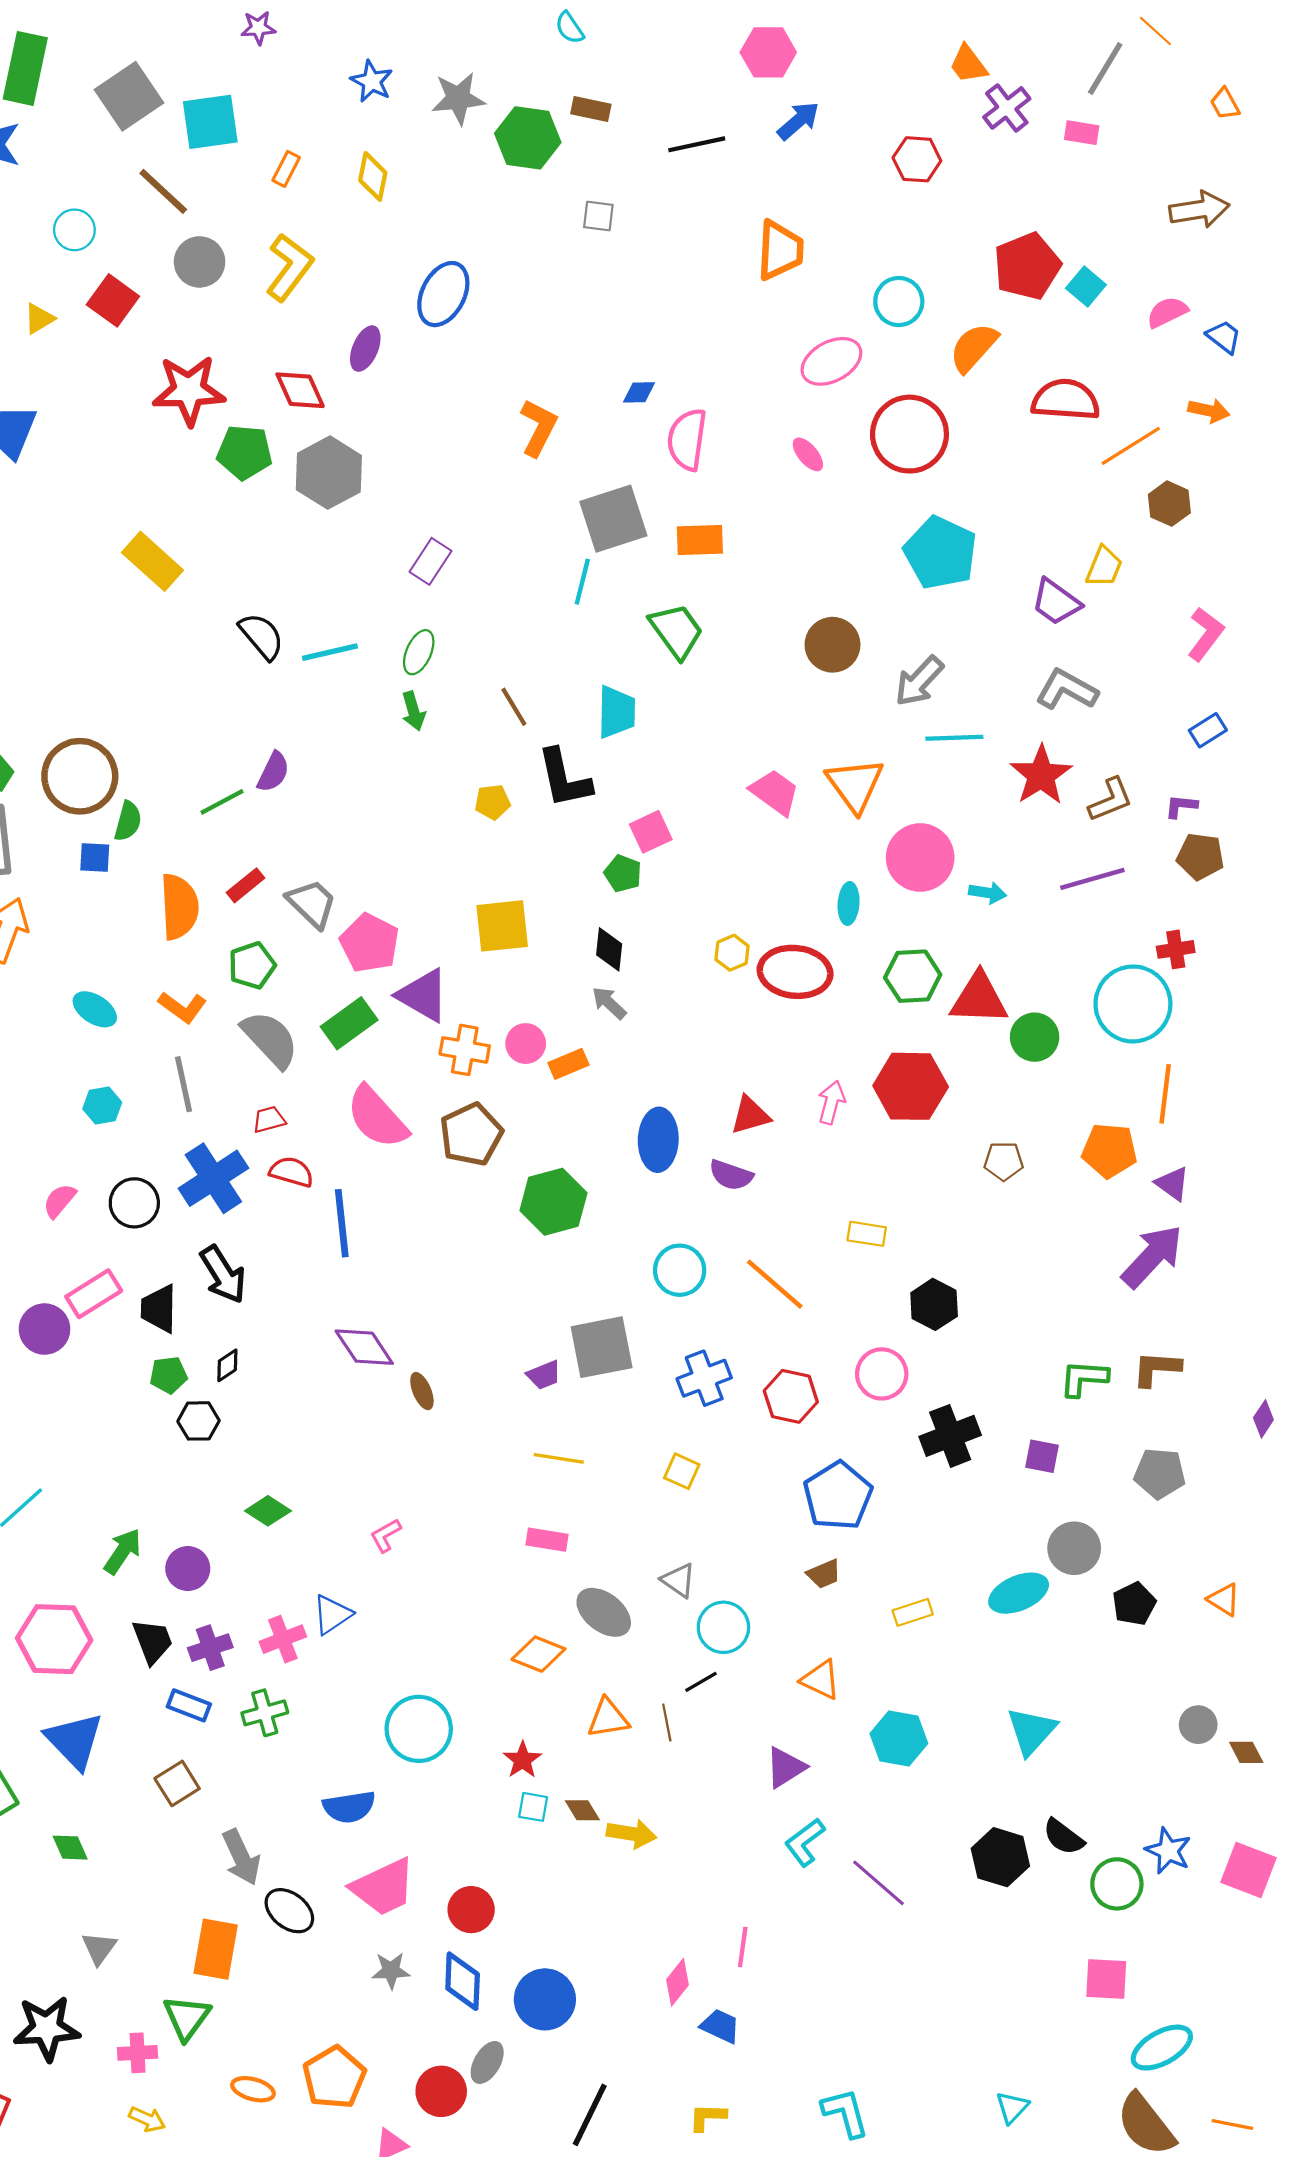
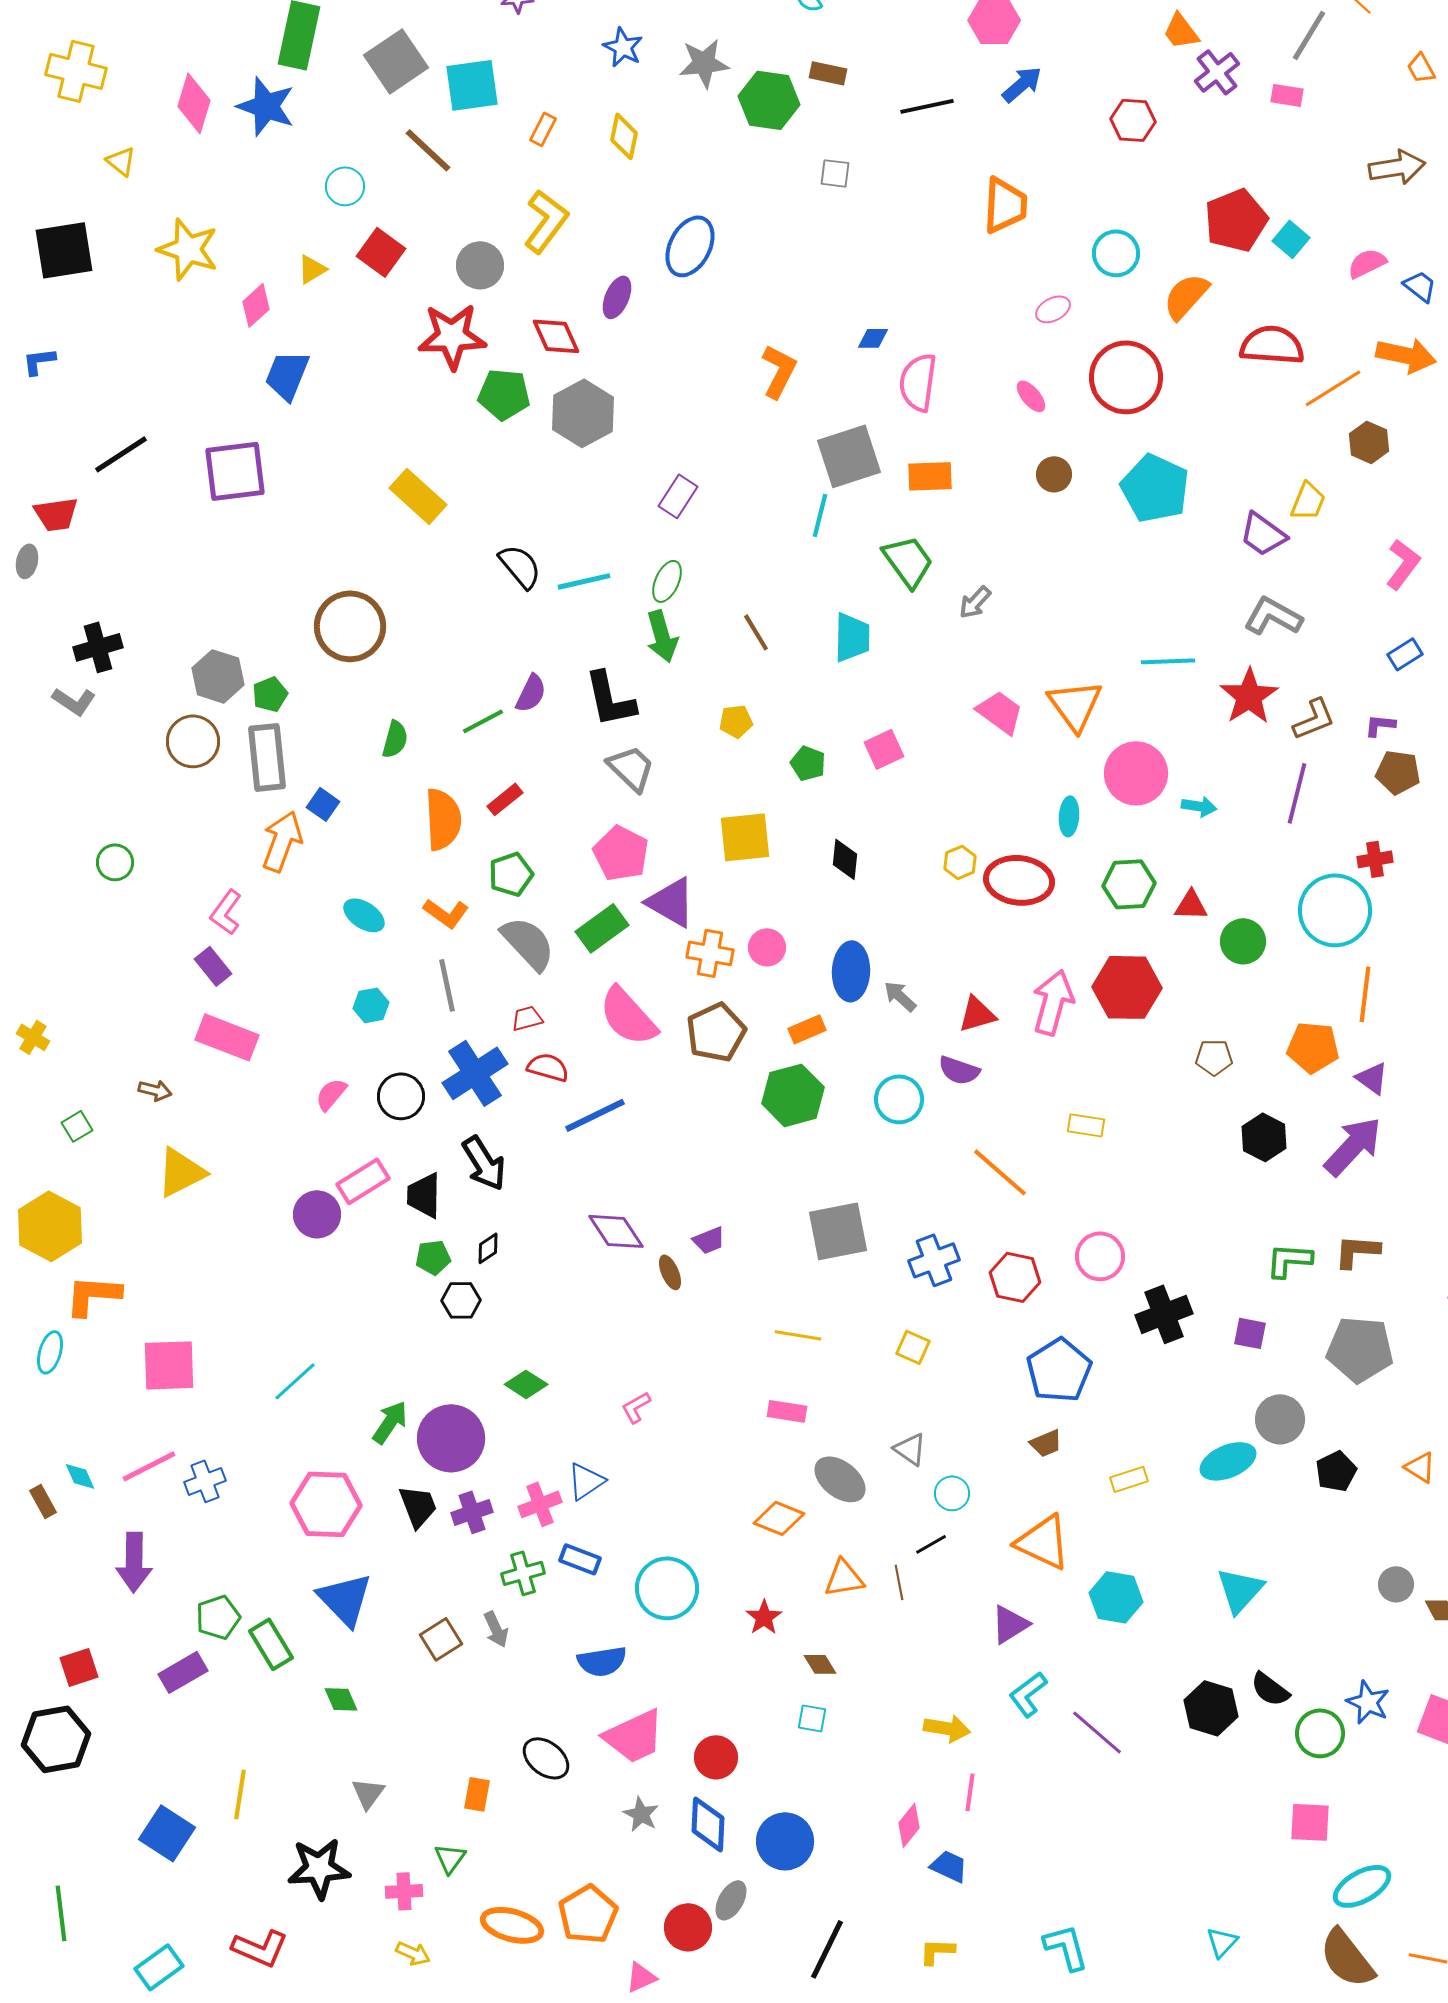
gray circle: (200, 262) -> (480, 265), moved
pink ellipse: (831, 361) -> (1053, 309), size x0.6
orange arrow: (1209, 411) -> (1406, 355), size x1.5
brown circle: (833, 645) -> (1054, 474), moved, size x0.7
gray arrow: (919, 681) -> (975, 602), moved, size x0.7
green arrow: (413, 711) -> (662, 636), size x1.4
brown circle: (80, 776) -> (350, 626), moved
black L-shape: (564, 778) -> (610, 699), moved
blue square: (95, 857) -> (323, 804), moved, turned 32
green pentagon: (623, 874) -> (808, 763), moved
purple line: (1092, 879) -> (1297, 793), turned -60
gray trapezoid: (312, 903) -> (631, 768), moved
red triangle: (979, 999) -> (1191, 905), size x0.6
gray arrow: (609, 1003) -> (900, 996), moved
orange rectangle: (568, 1064) -> (807, 1029), moved
pink arrow: (831, 1102) -> (1053, 1002), size x1.6
blue ellipse: (658, 1140) -> (851, 971), moved
blue line: (342, 1223) -> (595, 1115), turned 70
cyan circle: (680, 1270) -> (899, 1099), moved
black hexagon: (934, 1304) -> (1264, 1137), moved
purple trapezoid: (544, 1375) -> (709, 1240), moved
gray pentagon: (1160, 1473) -> (1360, 1349), size x1.4
purple circle: (188, 1569) -> (451, 1438), size x1.6
cyan circle: (723, 1627) -> (952, 1493), size x0.7
orange triangle: (821, 1680) -> (1043, 1542), size x1.5
blue rectangle: (189, 1705) -> (580, 1559), moved
cyan square: (533, 1807) -> (812, 1718), moved
yellow arrow: (631, 1834) -> (947, 1728), moved
gray arrow: (241, 1857) -> (496, 1629), moved, size x0.7
orange rectangle: (216, 1949) -> (477, 1794), size x0.6
gray star: (391, 1971) -> (641, 1814), turned 30
green triangle: (187, 2018) -> (450, 1858), size x0.7
orange ellipse: (253, 2089) -> (512, 1925), size x1.5

